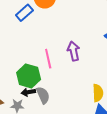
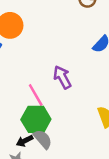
green hexagon: (29, 76) -> (36, 119), moved

